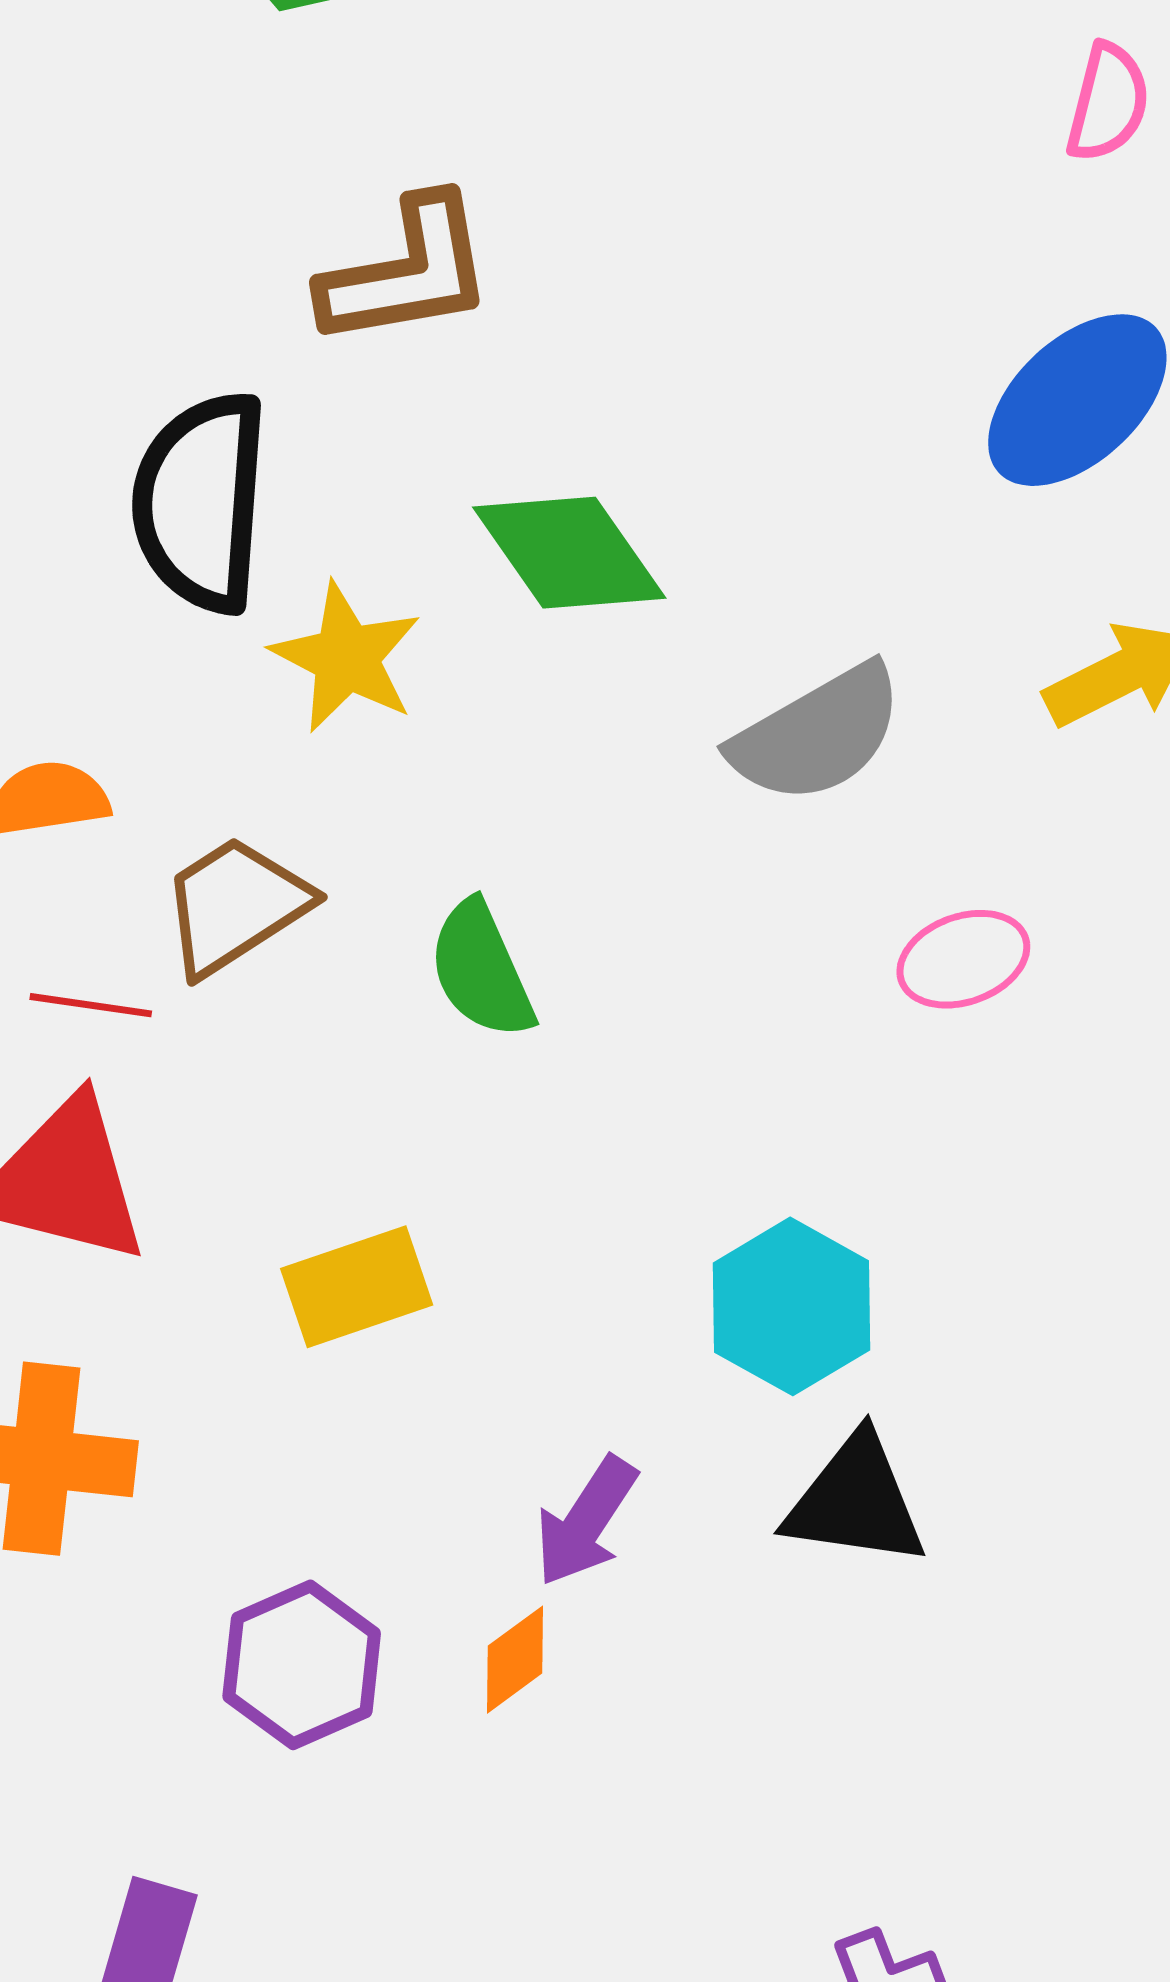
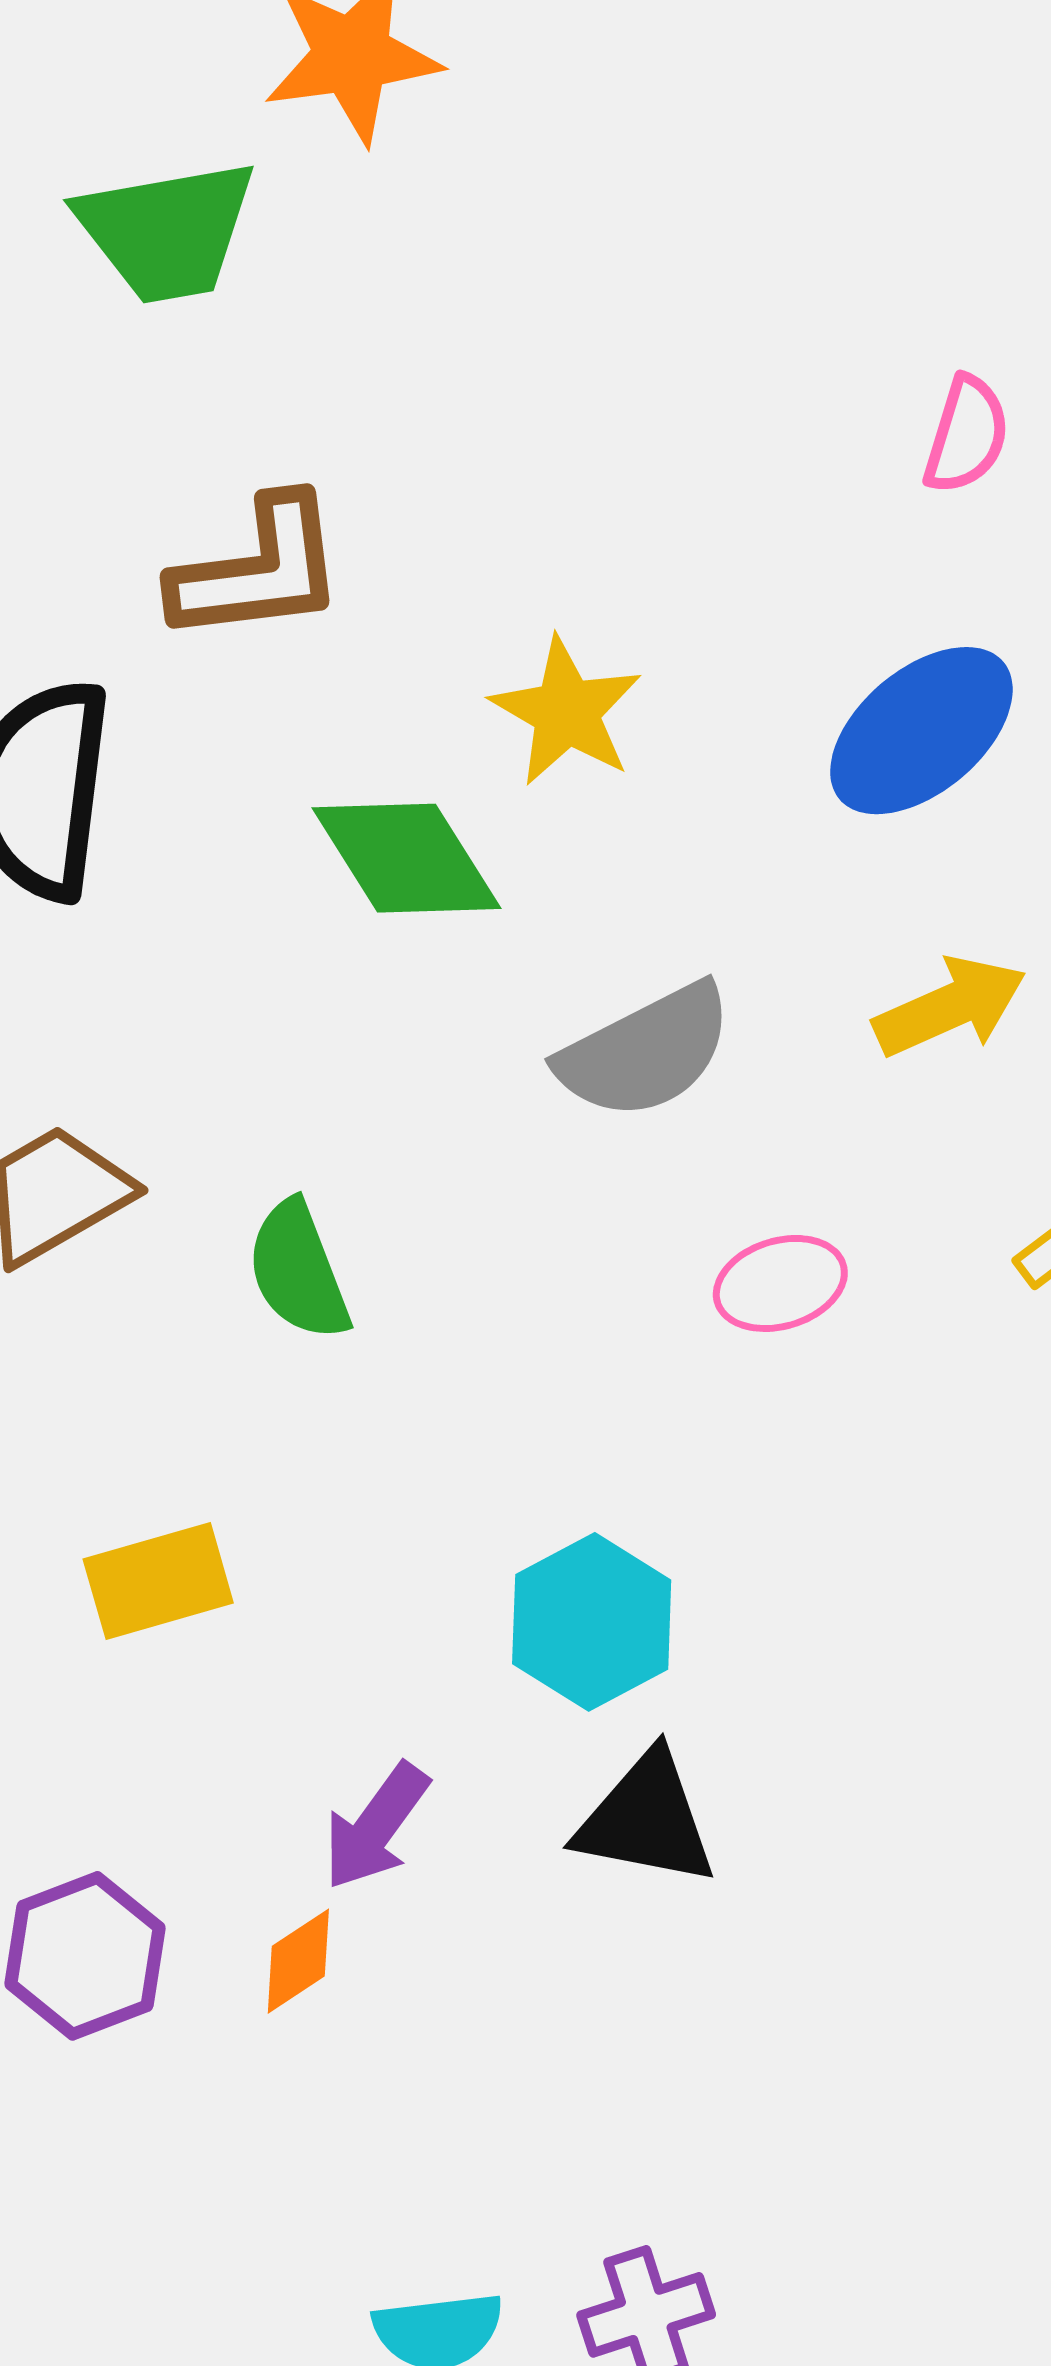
yellow star: (346, 658) -> (566, 712), moved

